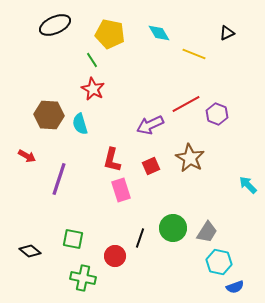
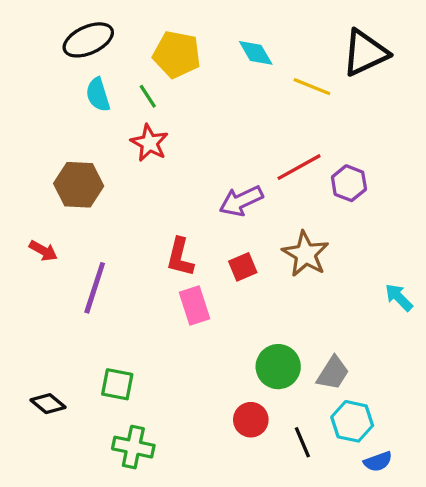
black triangle: (227, 33) -> (365, 53), size x2.0
cyan semicircle: (80, 124) -> (98, 95), moved
black line: (140, 238) -> (302, 442), moved, turned -42
red circle: (115, 256) -> (251, 420), moved

